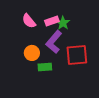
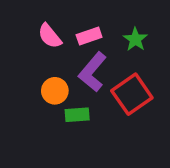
green star: (63, 23) -> (135, 39), moved
red square: (77, 55) -> (132, 94), turned -30

